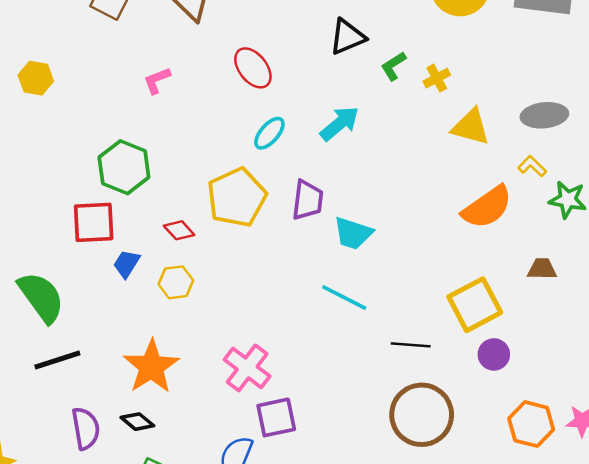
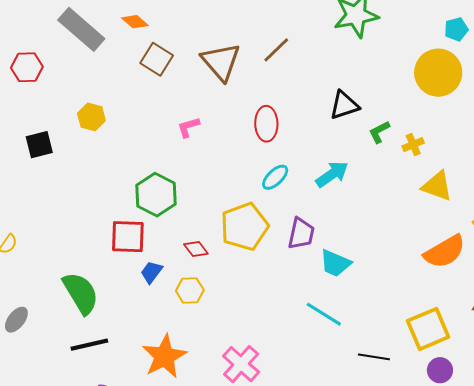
red ellipse: (253, 68) -> (266, 124), turned 32

